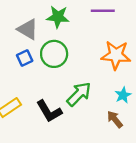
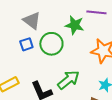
green star: (58, 17) -> (75, 25), moved

